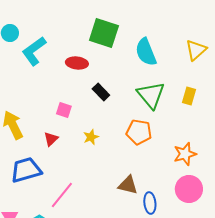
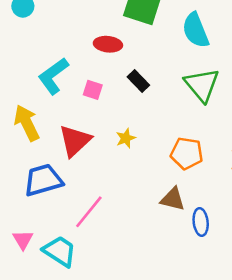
cyan L-shape: (34, 51) -> (53, 76), moved
pink square: (64, 110) -> (93, 90), moved
orange pentagon: (139, 132) -> (187, 153), moved
red triangle: (51, 139) -> (75, 141), size x1.8

